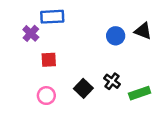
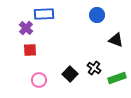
black triangle: (143, 31) -> (116, 40), moved
blue circle: (116, 36) -> (97, 15), moved
red square: (49, 60) -> (30, 50), moved

